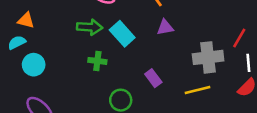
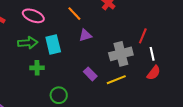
cyan rectangle: (122, 34) -> (53, 45), turned 36
purple rectangle: (153, 78) -> (90, 74), moved

